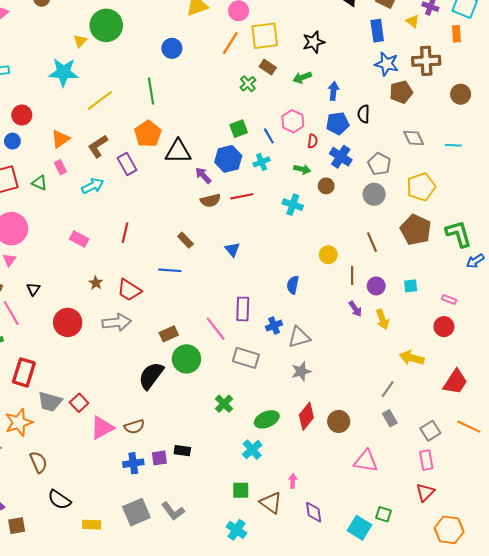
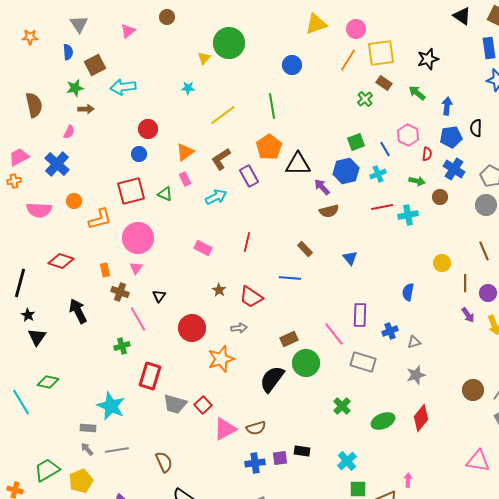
cyan star: (63, 72) -> (188, 88), size x0.5
green arrow: (302, 77) -> (417, 93), turned 60
red line: (242, 196) -> (382, 207), moved
cyan cross: (293, 205) -> (408, 215), turned -30
gray arrow: (117, 322) -> (239, 328), size x0.6
gray triangle: (299, 337) -> (414, 342), size x0.6
brown circle: (339, 421) -> (473, 390), moved
orange star: (19, 422) -> (221, 359), moved
cyan cross: (252, 450) -> (347, 461), moved

